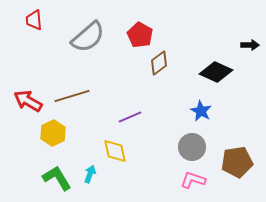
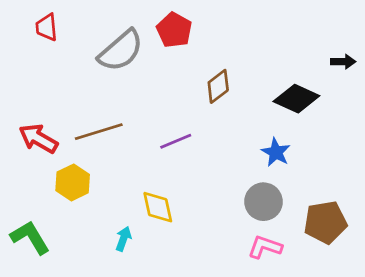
red pentagon: (140, 35) -> (174, 30), moved
purple line: (130, 117) -> (176, 141), moved
green L-shape: (57, 178) -> (30, 237), moved

